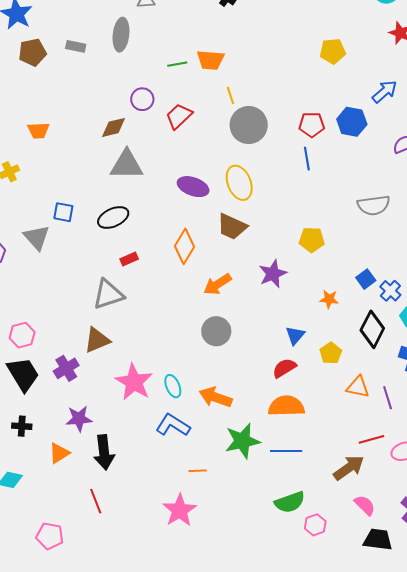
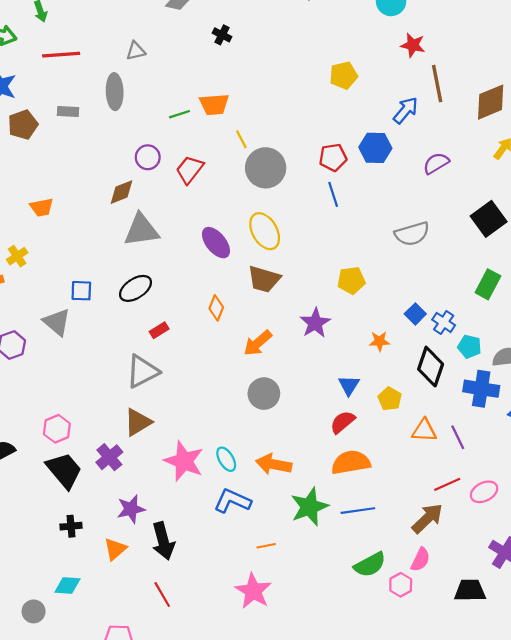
purple ellipse: (193, 187) -> (216, 243), turned 40
orange diamond: (184, 246) -> (216, 308), size x0.7
pink semicircle: (365, 505) -> (420, 560), moved, turned 80

